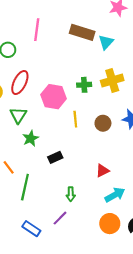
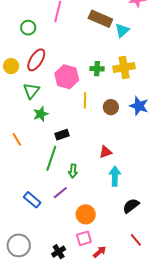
green line: (25, 187) -> (51, 158), moved
cyan arrow: (115, 195) -> (115, 176), turned -66
orange circle: (110, 224) -> (86, 214), moved

